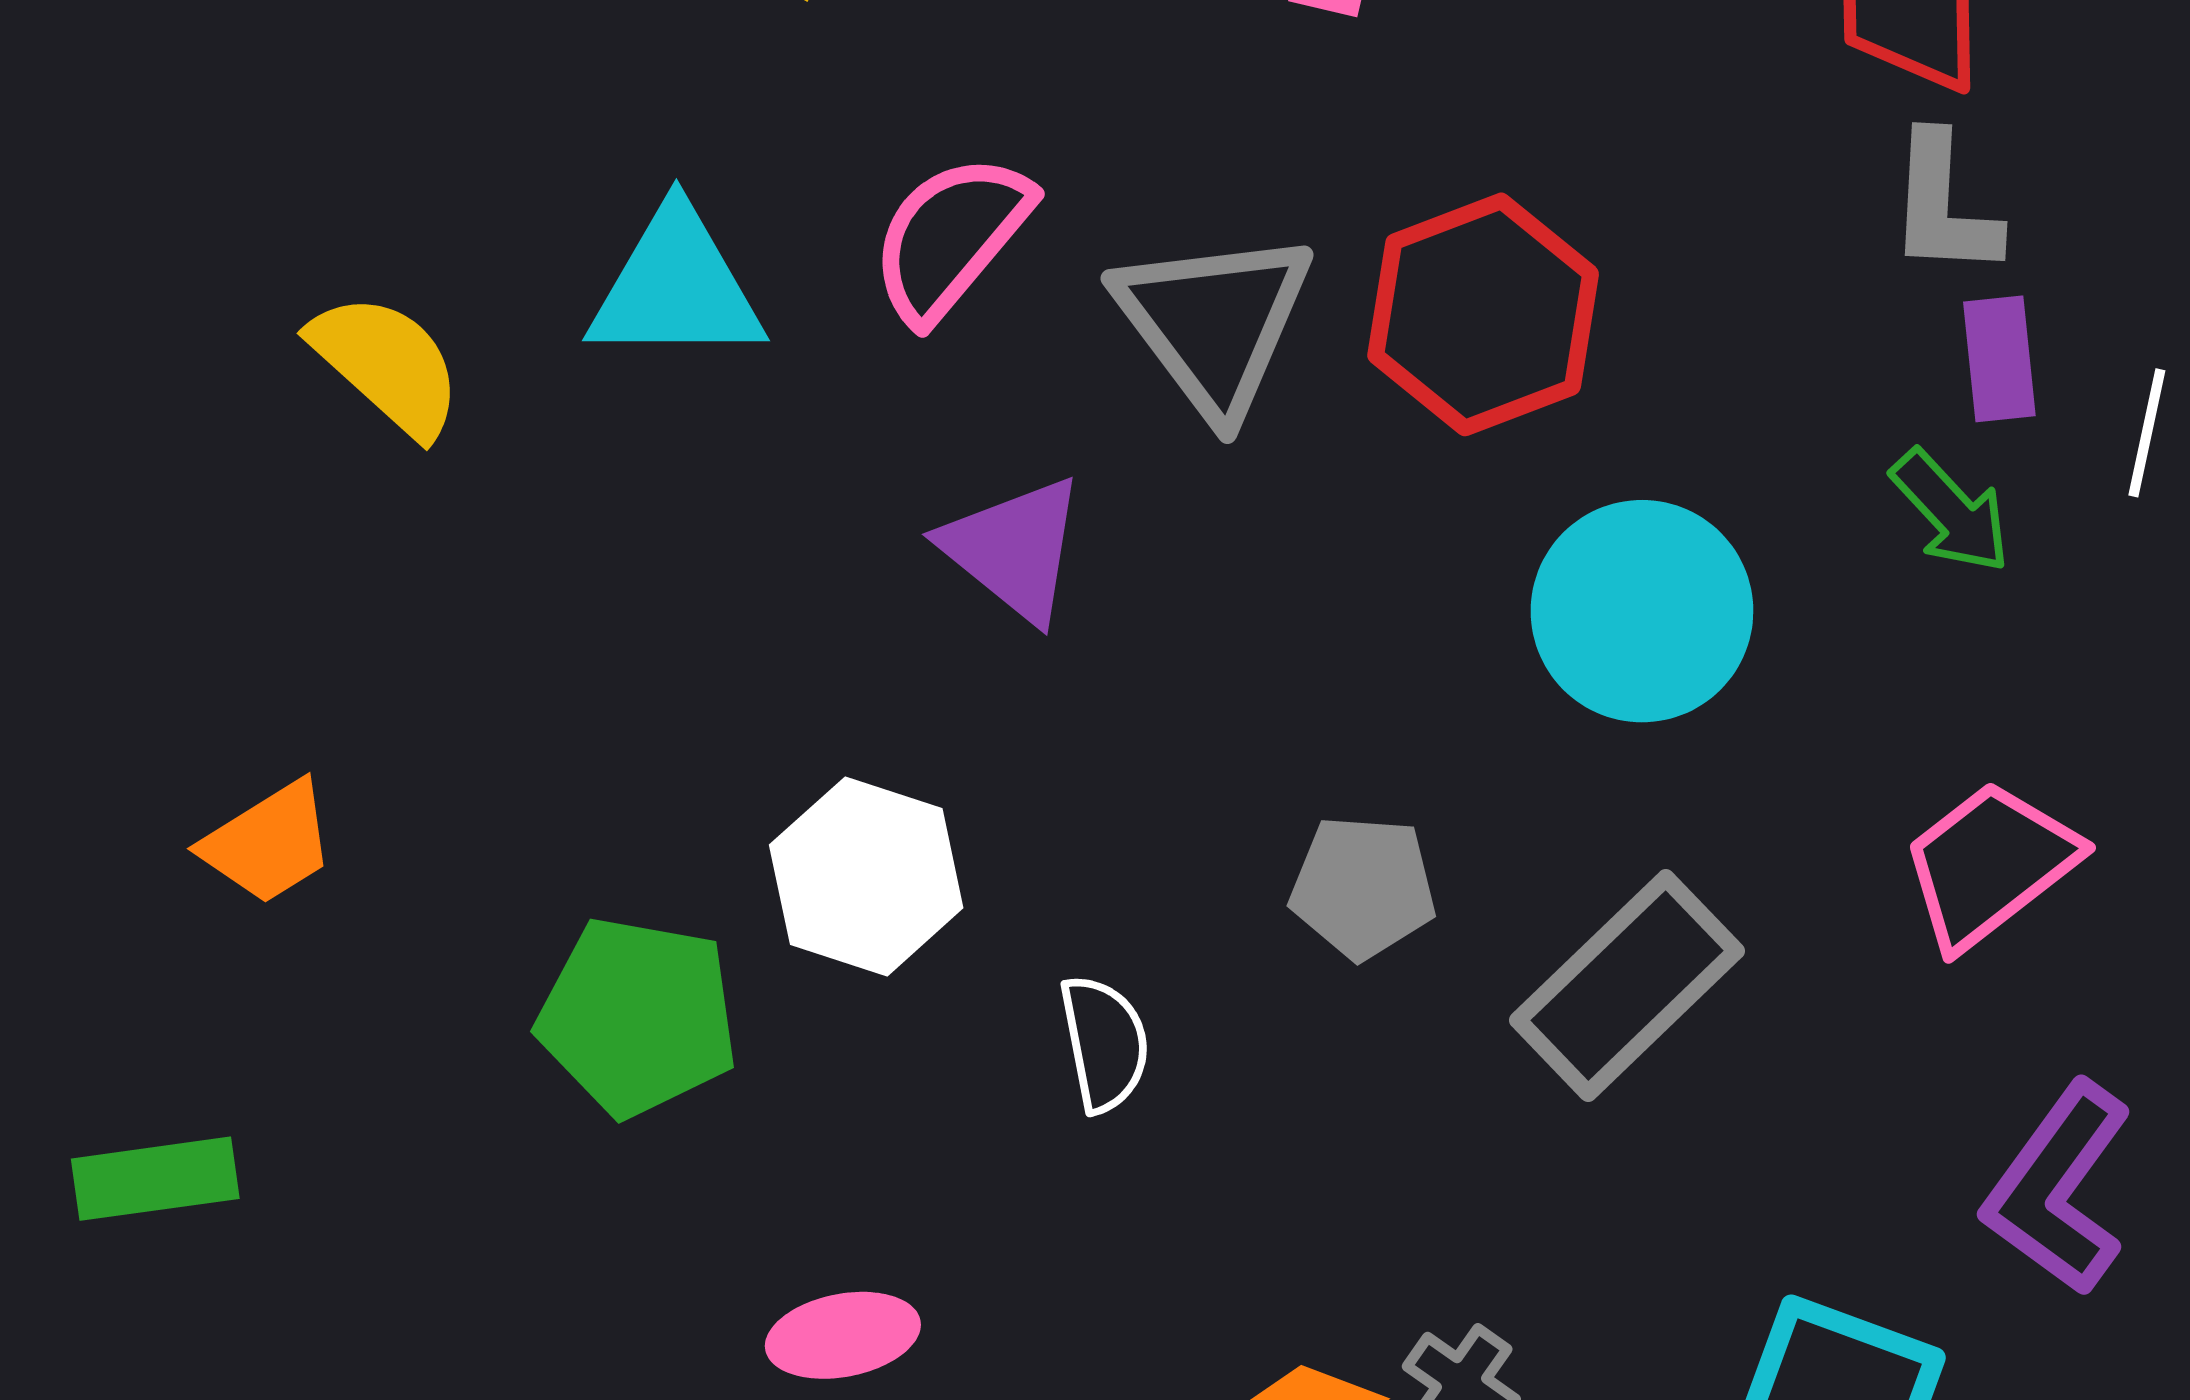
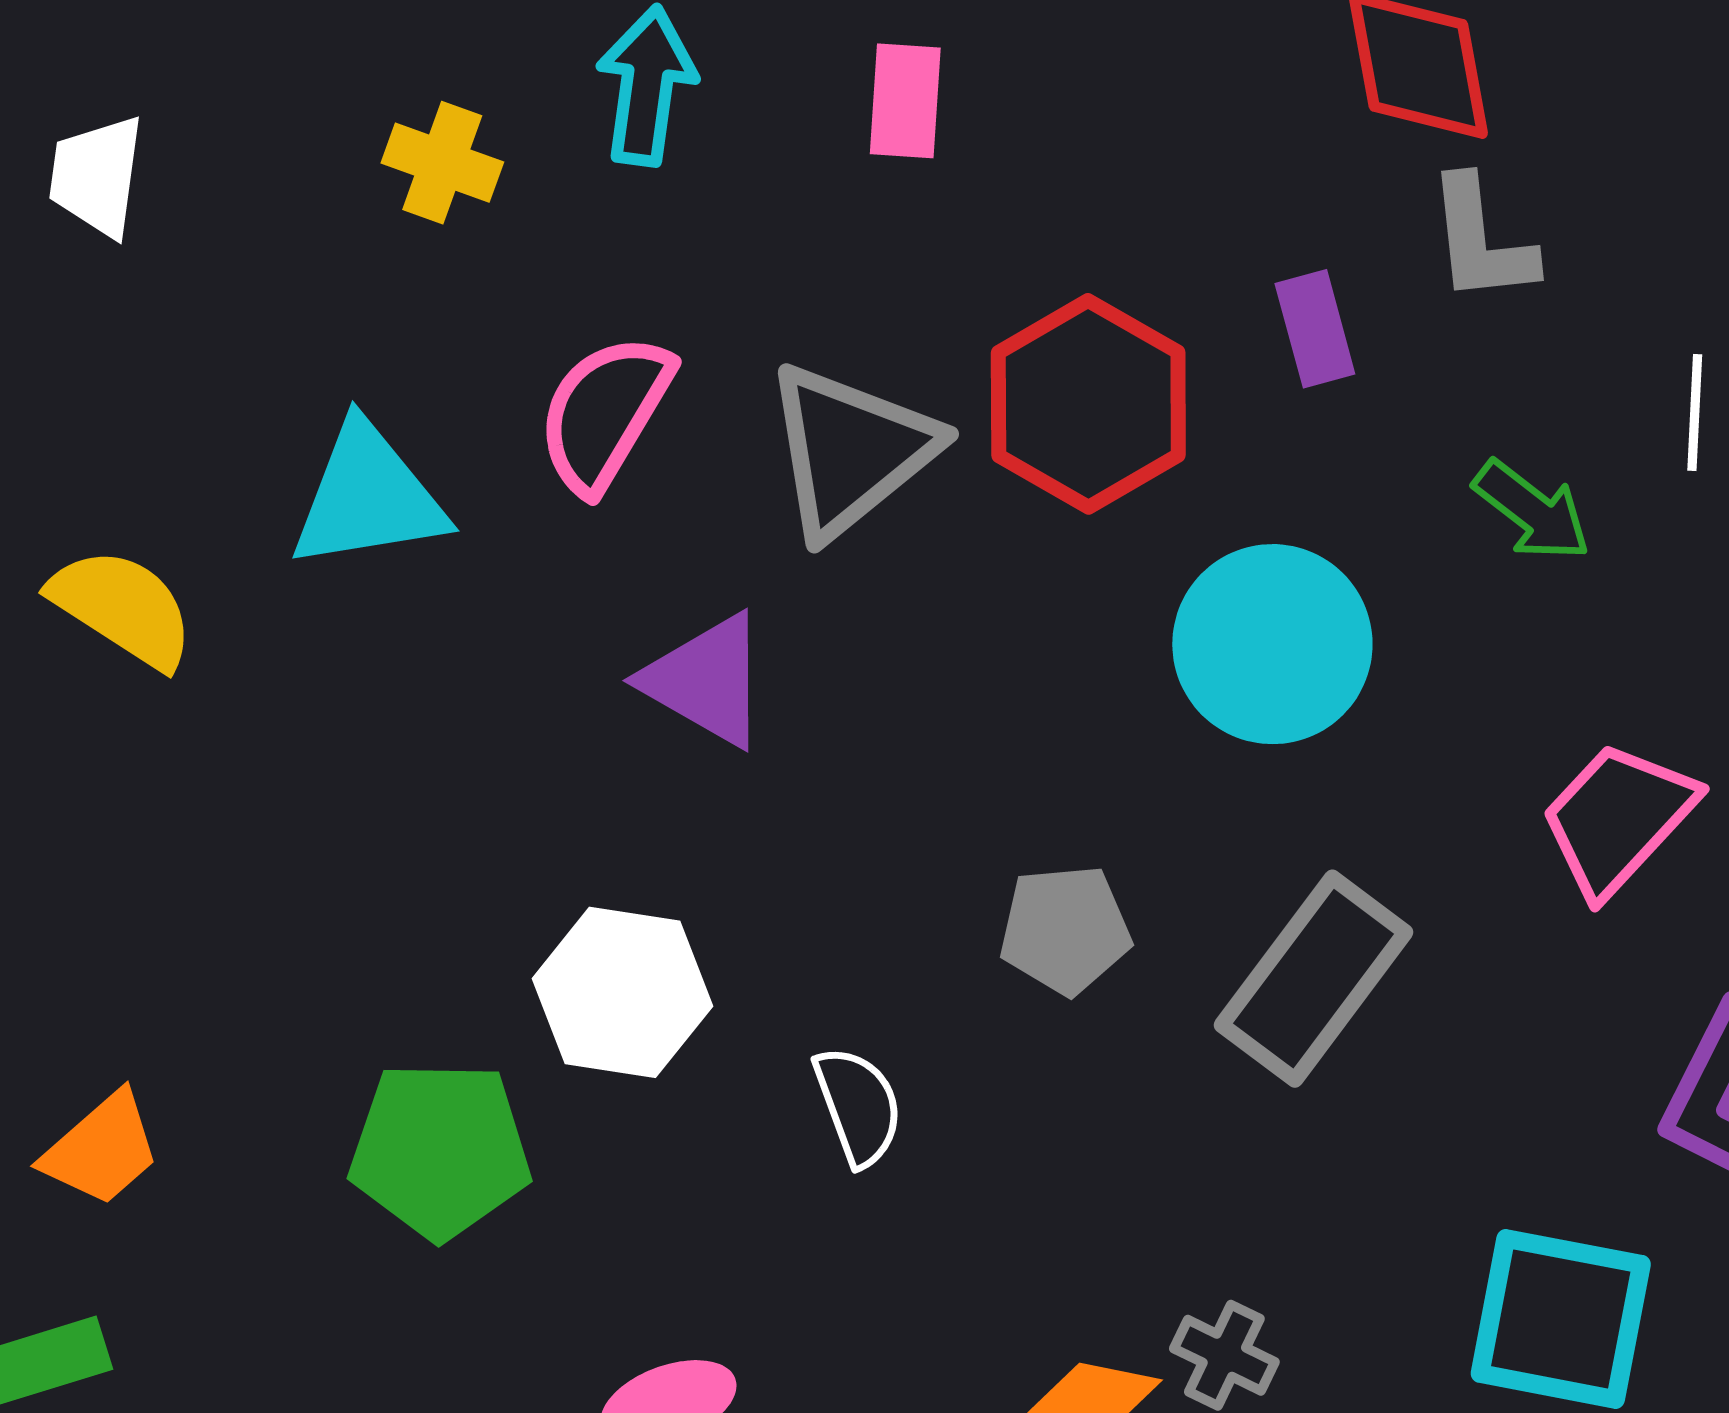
gray triangle: (1214, 323) -> (850, 450), turned 37
purple rectangle: (1999, 359) -> (1315, 329), moved
orange trapezoid: (269, 843) -> (102, 1149), moved

